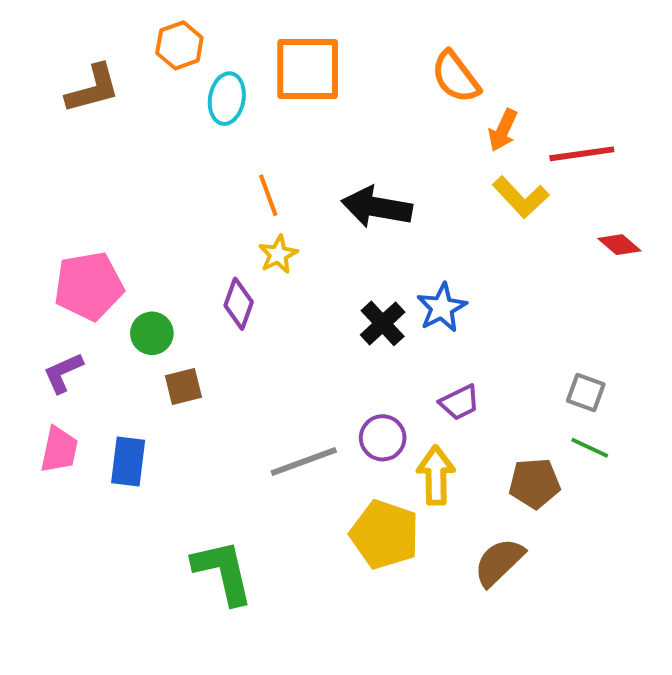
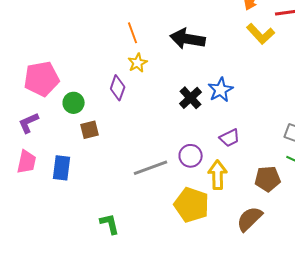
green L-shape: (223, 572) -> (110, 224), size x0.6

